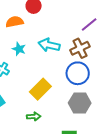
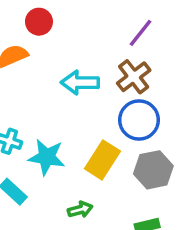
cyan star: (19, 49) -> (47, 157), moved, size x1.5
yellow rectangle: (40, 89) -> (102, 160), moved

